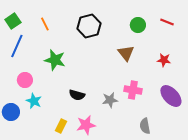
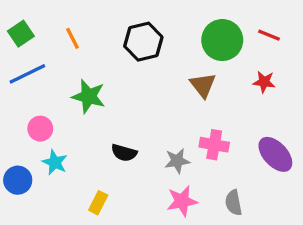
green circle: (138, 25) -> (222, 40), size x1.6
blue line: (17, 46) -> (27, 74), turned 40
red star: (164, 60) -> (264, 82), moved
pink star: (86, 125) -> (182, 201), moved

